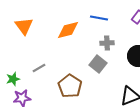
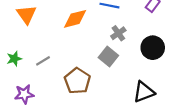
gray cross: (107, 43) -> (118, 33), turned -32
green star: (13, 79) -> (14, 59), moved

